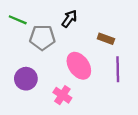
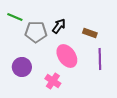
black arrow: (69, 19) -> (59, 26), moved

